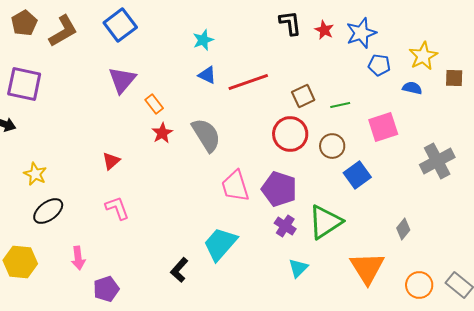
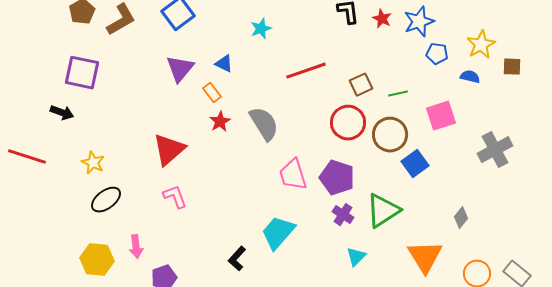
blue triangle: (207, 75) -> (224, 64), moved
brown circle: (332, 146) -> (390, 135), size x1.4
red triangle: (111, 161) -> (169, 150), size x1.8
yellow hexagon: (20, 262) -> (97, 260), moved

